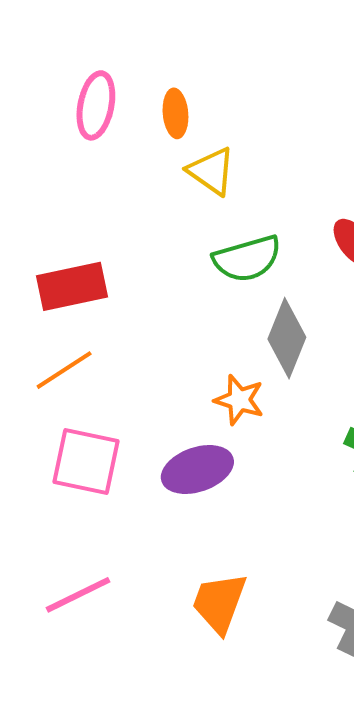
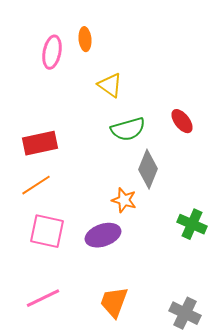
orange ellipse: (175, 113) -> (85, 39), moved

